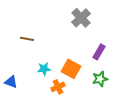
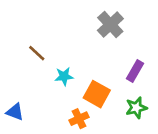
brown line: (27, 39) -> (37, 53), turned 32
cyan star: (44, 69) -> (64, 76), moved

